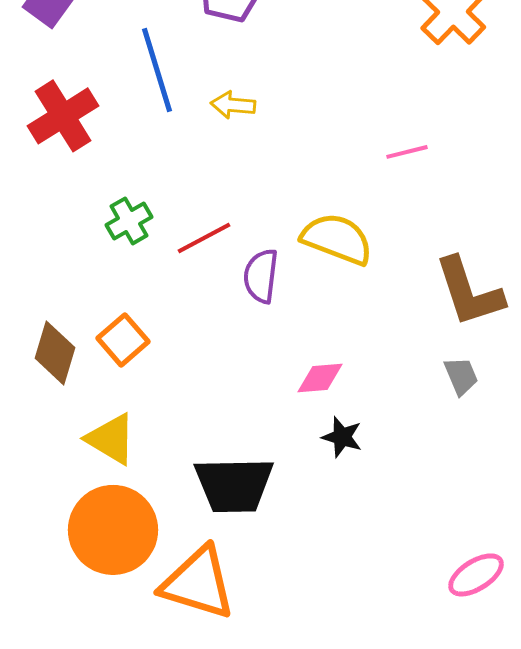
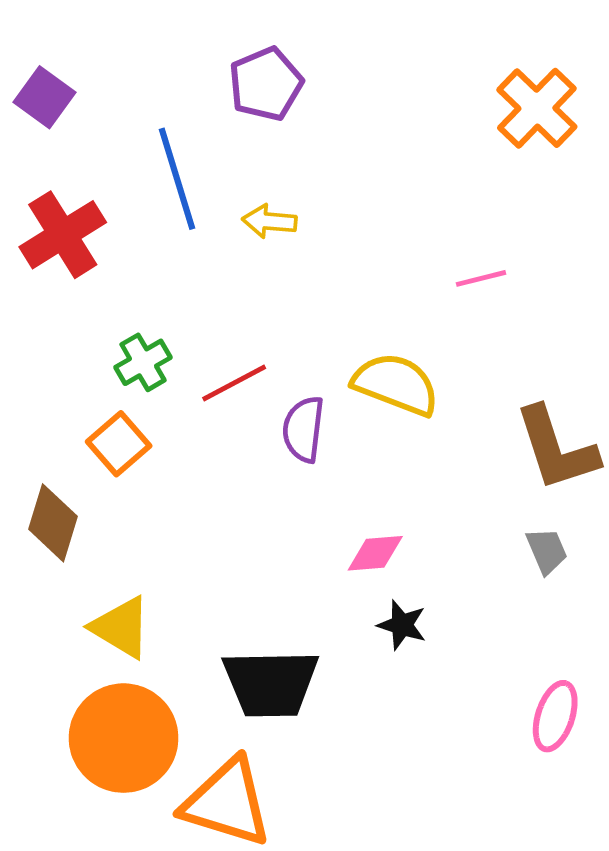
orange square: (123, 340) -> (119, 444), moved
pink ellipse: (476, 575) -> (555, 716), moved, turned -40

